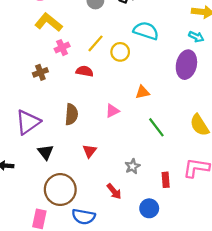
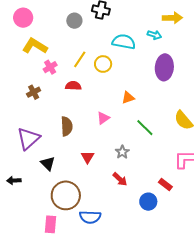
cyan arrow: (196, 37) -> (154, 35), moved
gray star: (132, 166) -> (122, 152), moved
red rectangle: (166, 180) -> (165, 185), moved, turned -40
red arrow: (114, 191) -> (120, 179), moved

